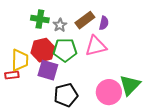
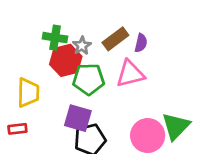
red hexagon: (43, 50) -> (66, 60), moved
purple square: (48, 70) -> (78, 118), moved
red rectangle: (12, 75) -> (17, 129), moved

